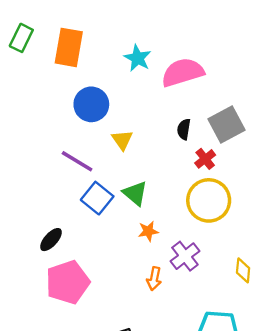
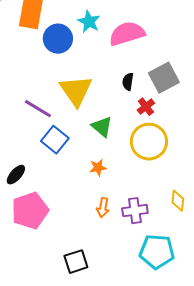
blue circle: (91, 104) -> (58, 39), moved
yellow triangle: (122, 140) -> (76, 91), size x1.8
green triangle: (135, 193) -> (102, 127), moved
purple cross: (185, 256) -> (135, 211), moved, turned 30

